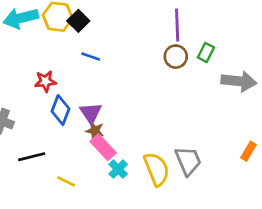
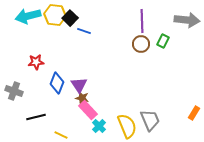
blue line: (91, 57) -> (84, 31), moved
red star: (45, 81) -> (36, 62), moved
gray arrow: (239, 81) -> (187, 20), moved

